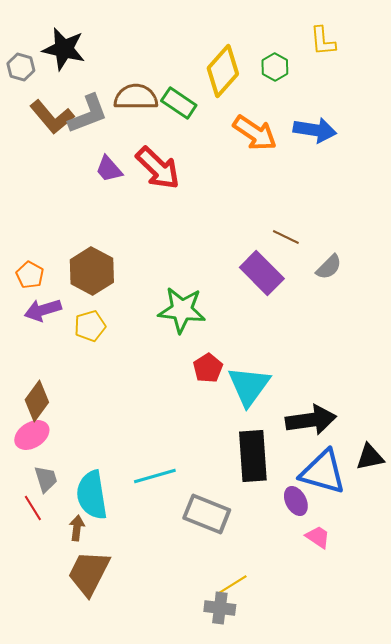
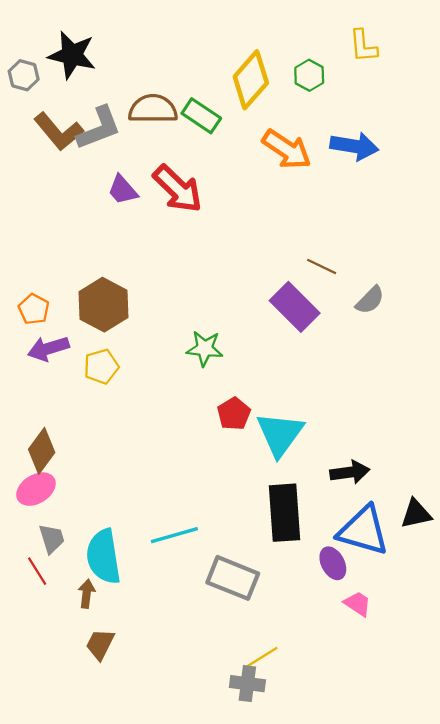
green star: (182, 310) -> (205, 349), size x0.7
black arrow: (311, 420) -> (350, 472), size x0.7
brown trapezoid: (89, 573) -> (100, 644), size x0.6

